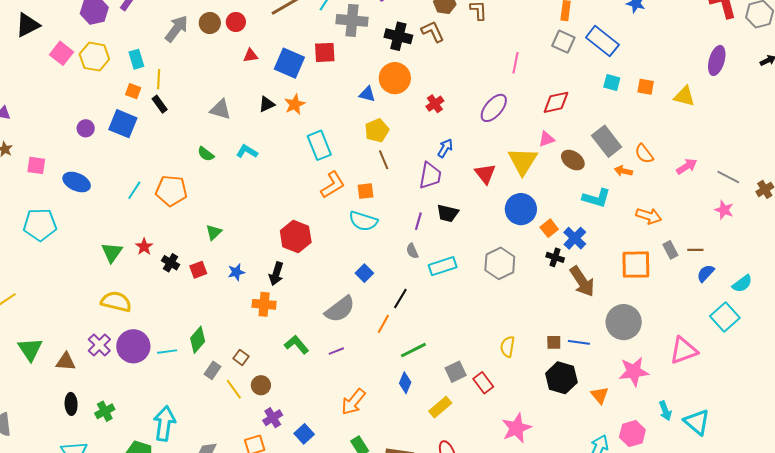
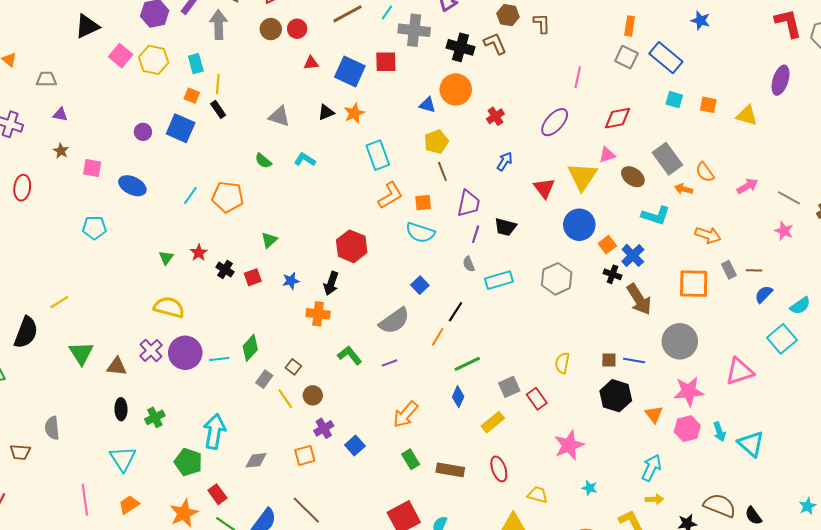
gray arrow: (177, 29) -> (219, 25), moved, turned -40
purple trapezoid: (430, 176) -> (469, 203), moved
cyan pentagon: (40, 225) -> (94, 228), size x0.7
green triangle: (112, 252) -> (166, 258), size x0.7
pink hexagon: (632, 434) -> (687, 429), moved

